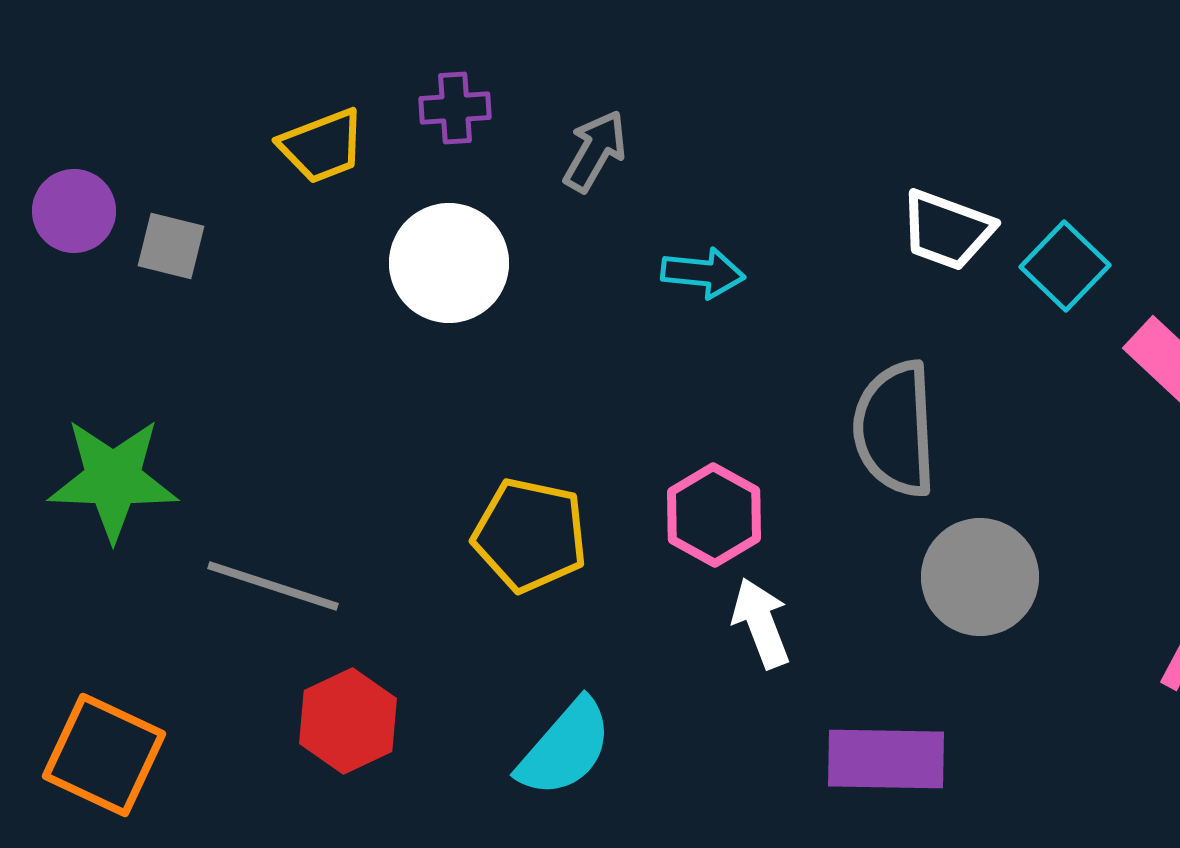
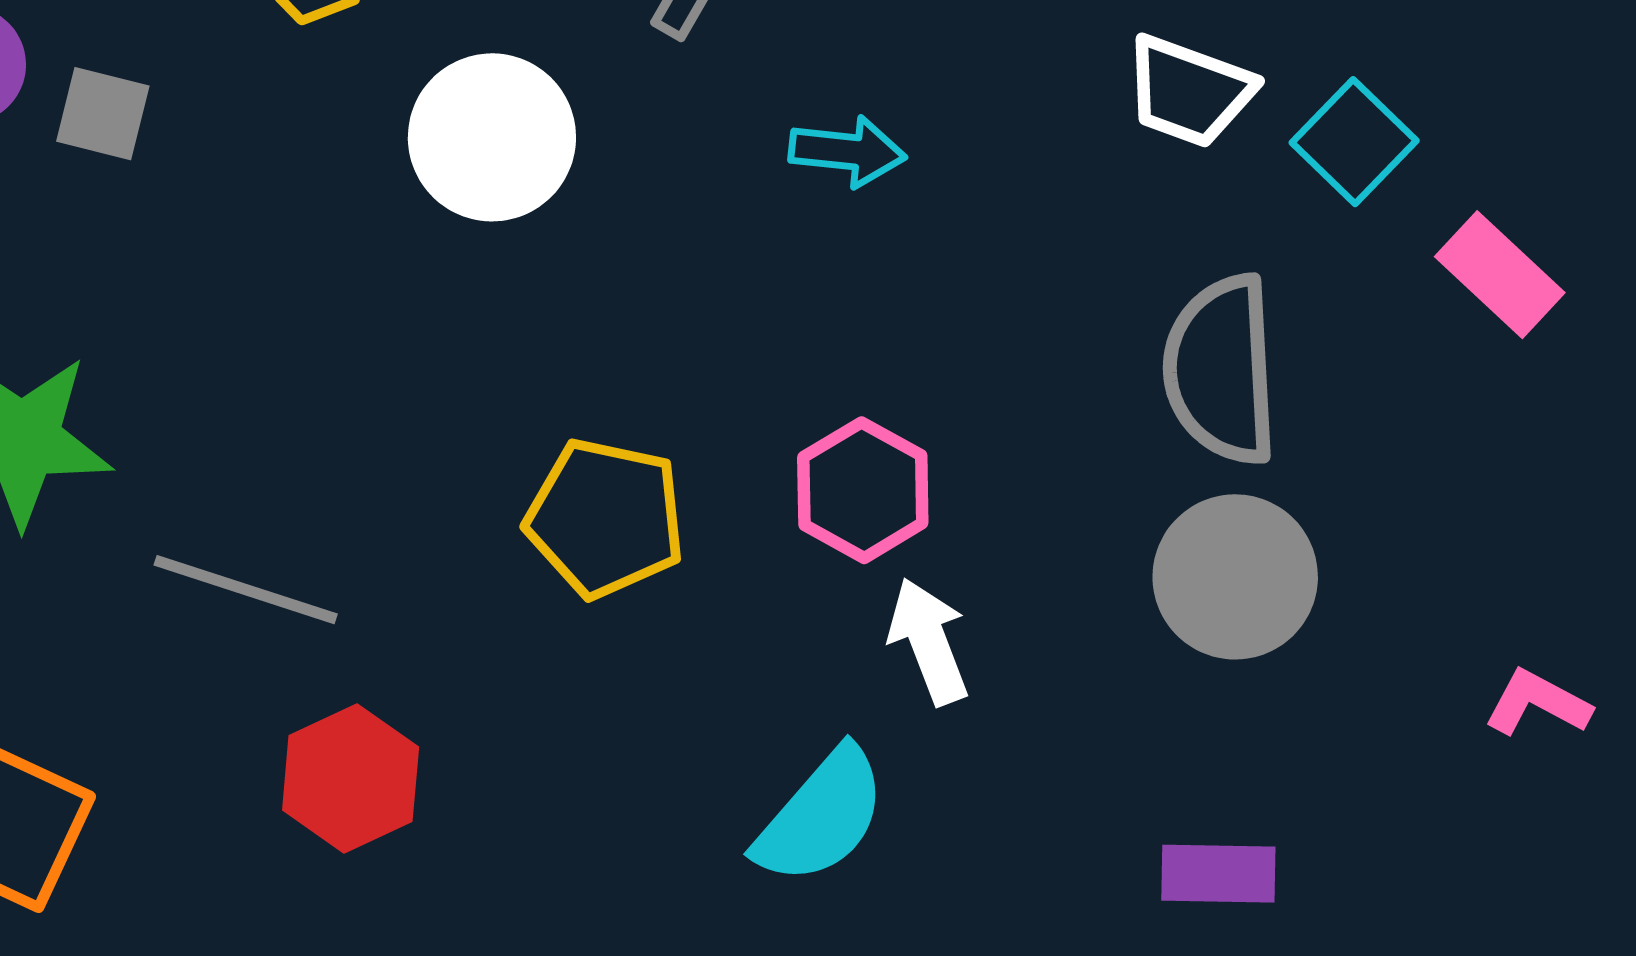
gray semicircle: (895, 429) -> (1221, 370), moved
cyan semicircle: (565, 748) -> (821, 816), moved
purple rectangle: (886, 759) -> (1218, 874), moved, size x0.7

